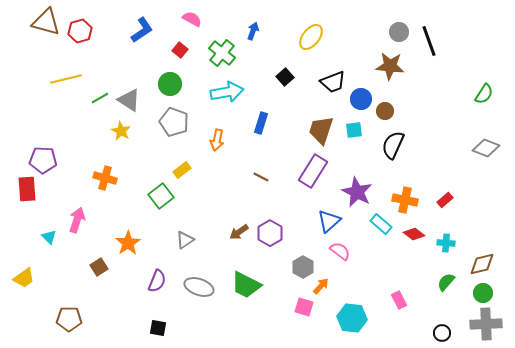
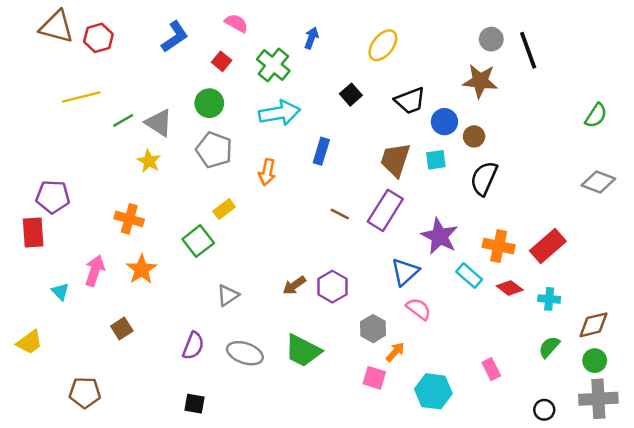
brown line: (261, 177) -> (340, 214), moved
red rectangle: (445, 200) -> (548, 246), size x1.8
orange star: (128, 243) -> (142, 269), moved

